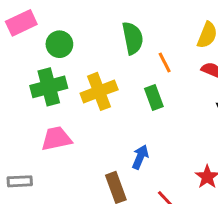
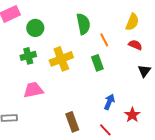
green cross: (49, 87) -> (28, 56), size x0.7
blue arrow: (140, 157) -> (109, 102), moved

